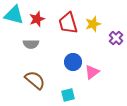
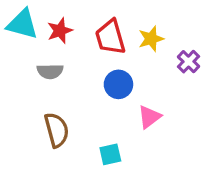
blue circle: (73, 62) -> (118, 84), moved
brown semicircle: (35, 80) -> (57, 130), turned 35

